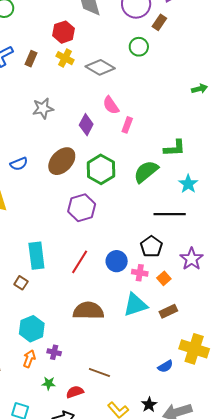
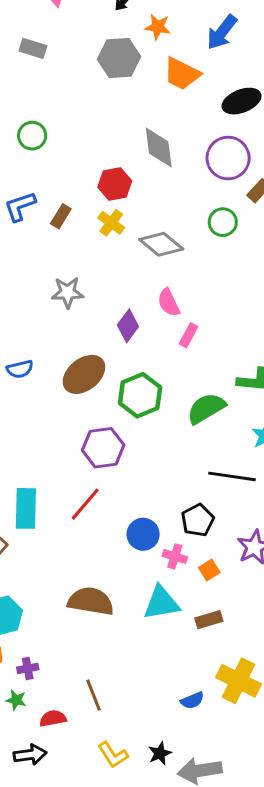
red line: (80, 262) -> (85, 504), moved
purple cross: (54, 352) -> (28, 668), moved, turned -32
brown line: (99, 372) -> (94, 695), turned 40

